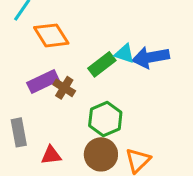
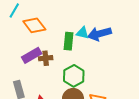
green rectangle: (102, 64) -> (68, 41), turned -42
brown cross: (64, 88) -> (46, 58), turned -32

